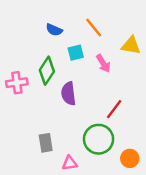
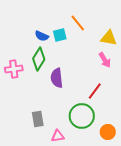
blue semicircle: (54, 30) -> (42, 36), moved
cyan square: (76, 53) -> (60, 35), moved
pink arrow: (103, 63) -> (105, 60), moved

